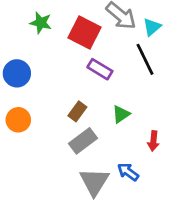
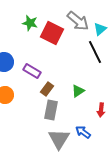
green star: (41, 23) -> (30, 23), moved
purple rectangle: (100, 69) -> (32, 71), moved
gray rectangle: (83, 141) -> (51, 110), turned -42

